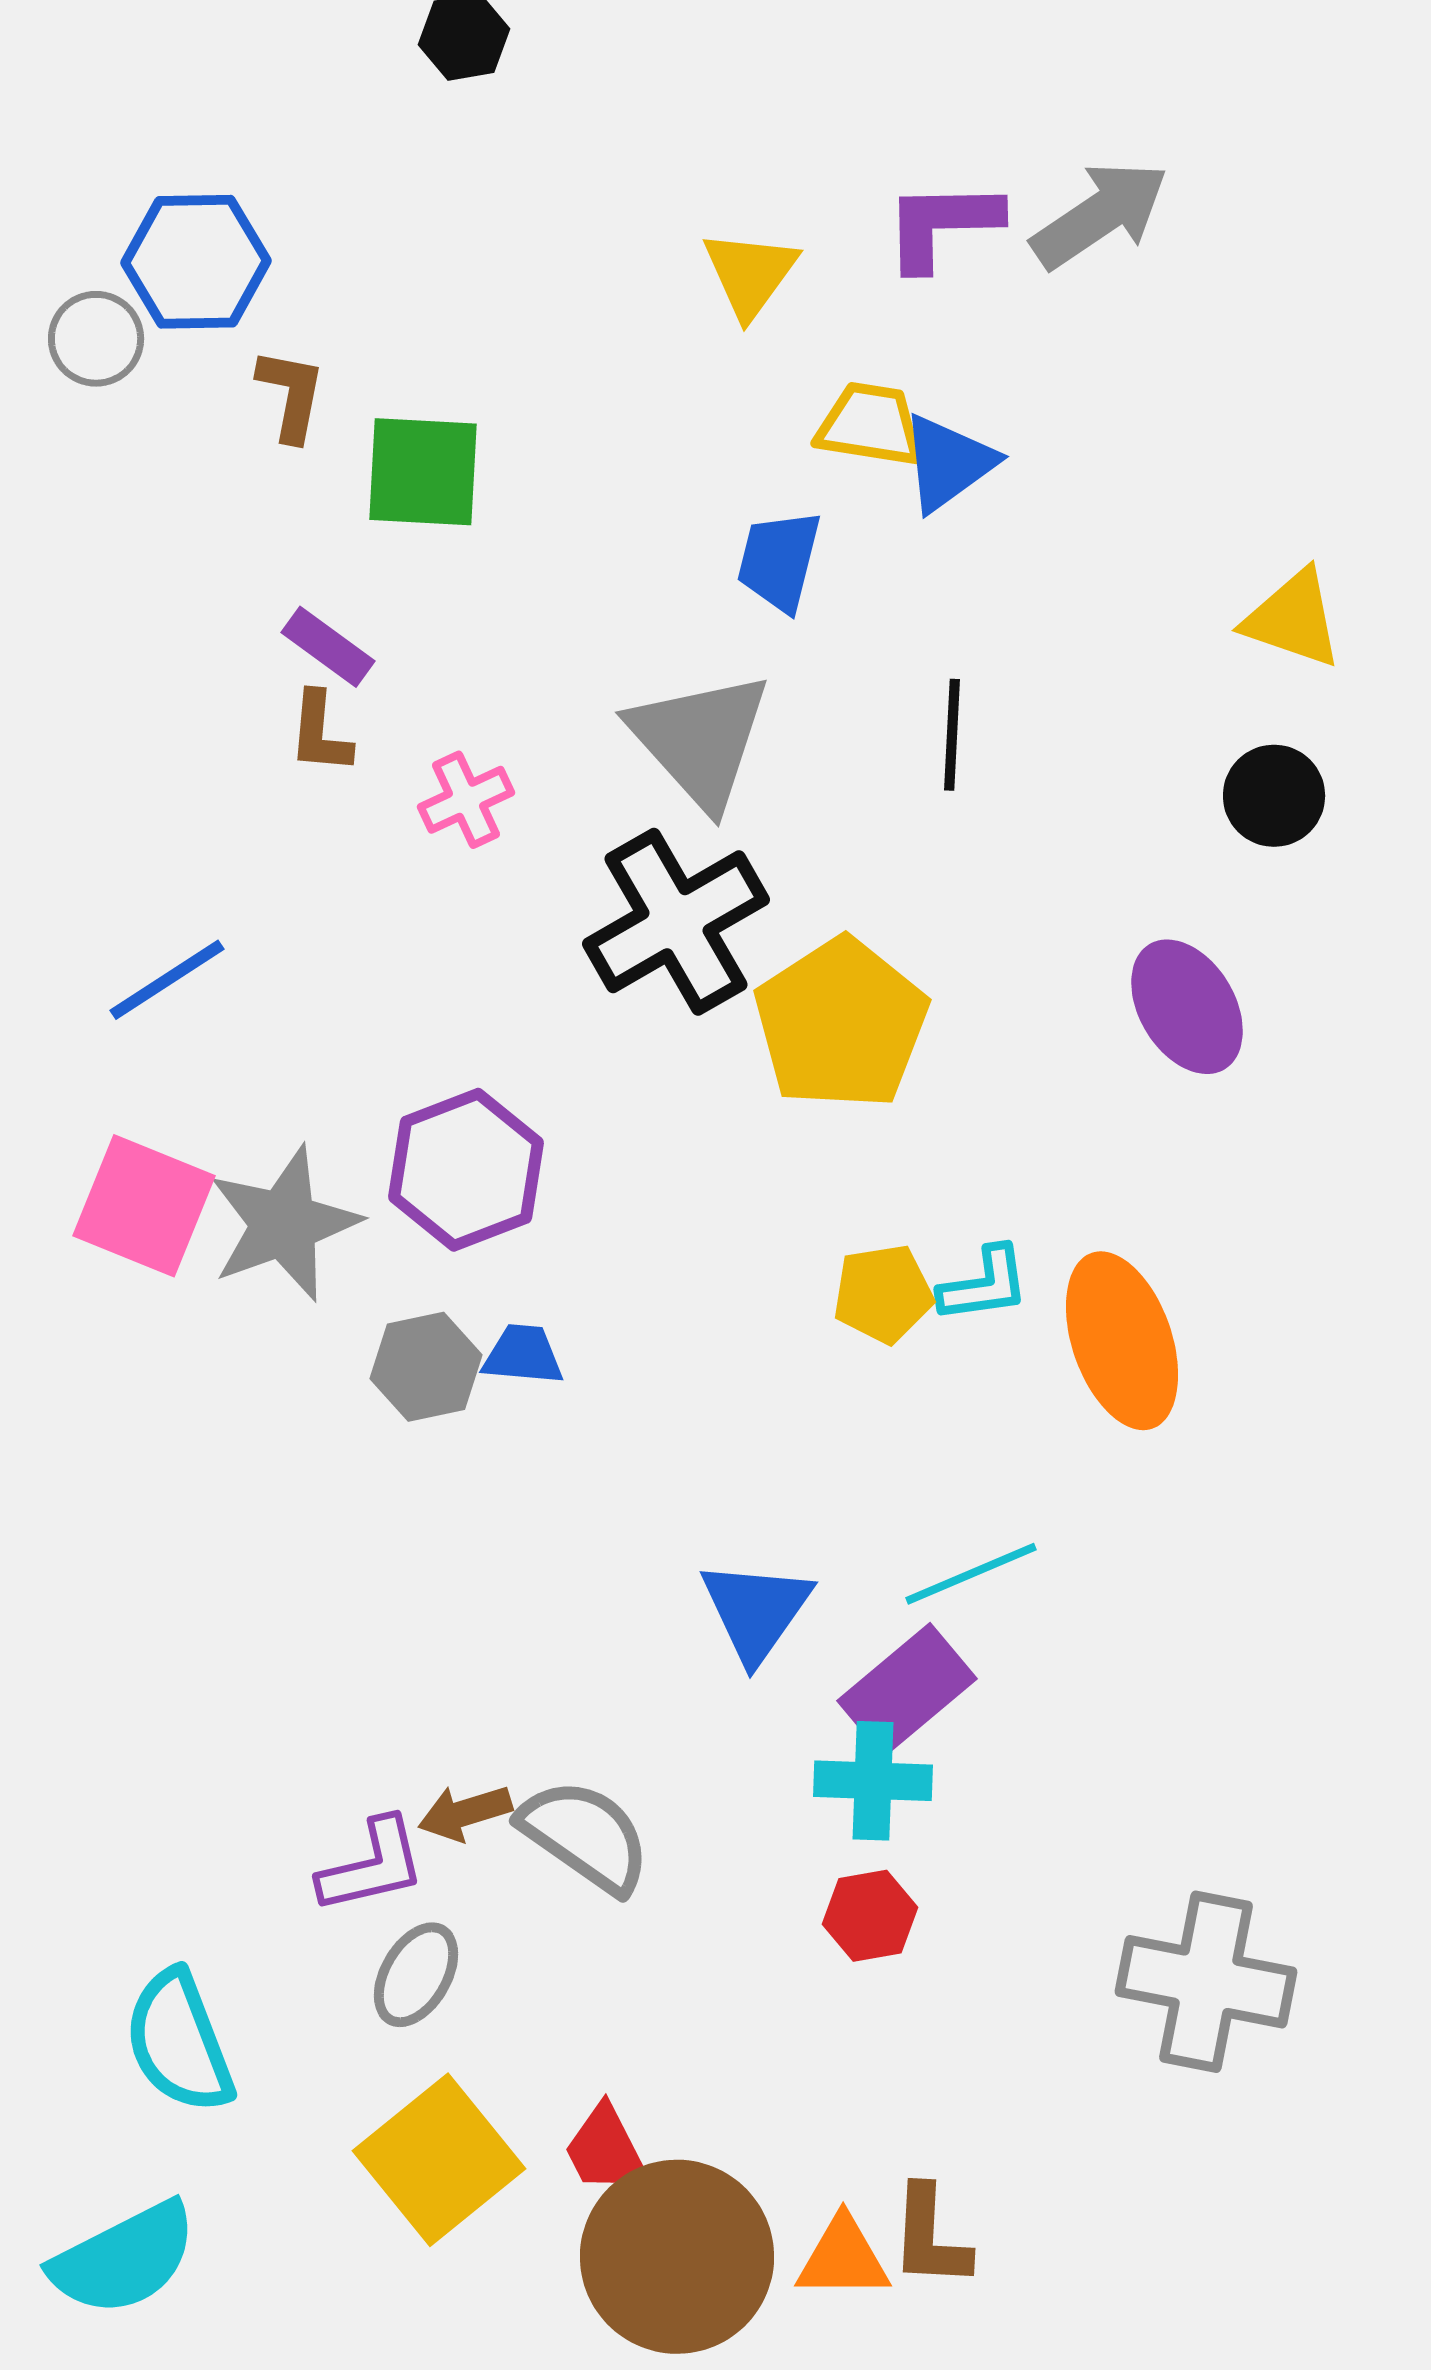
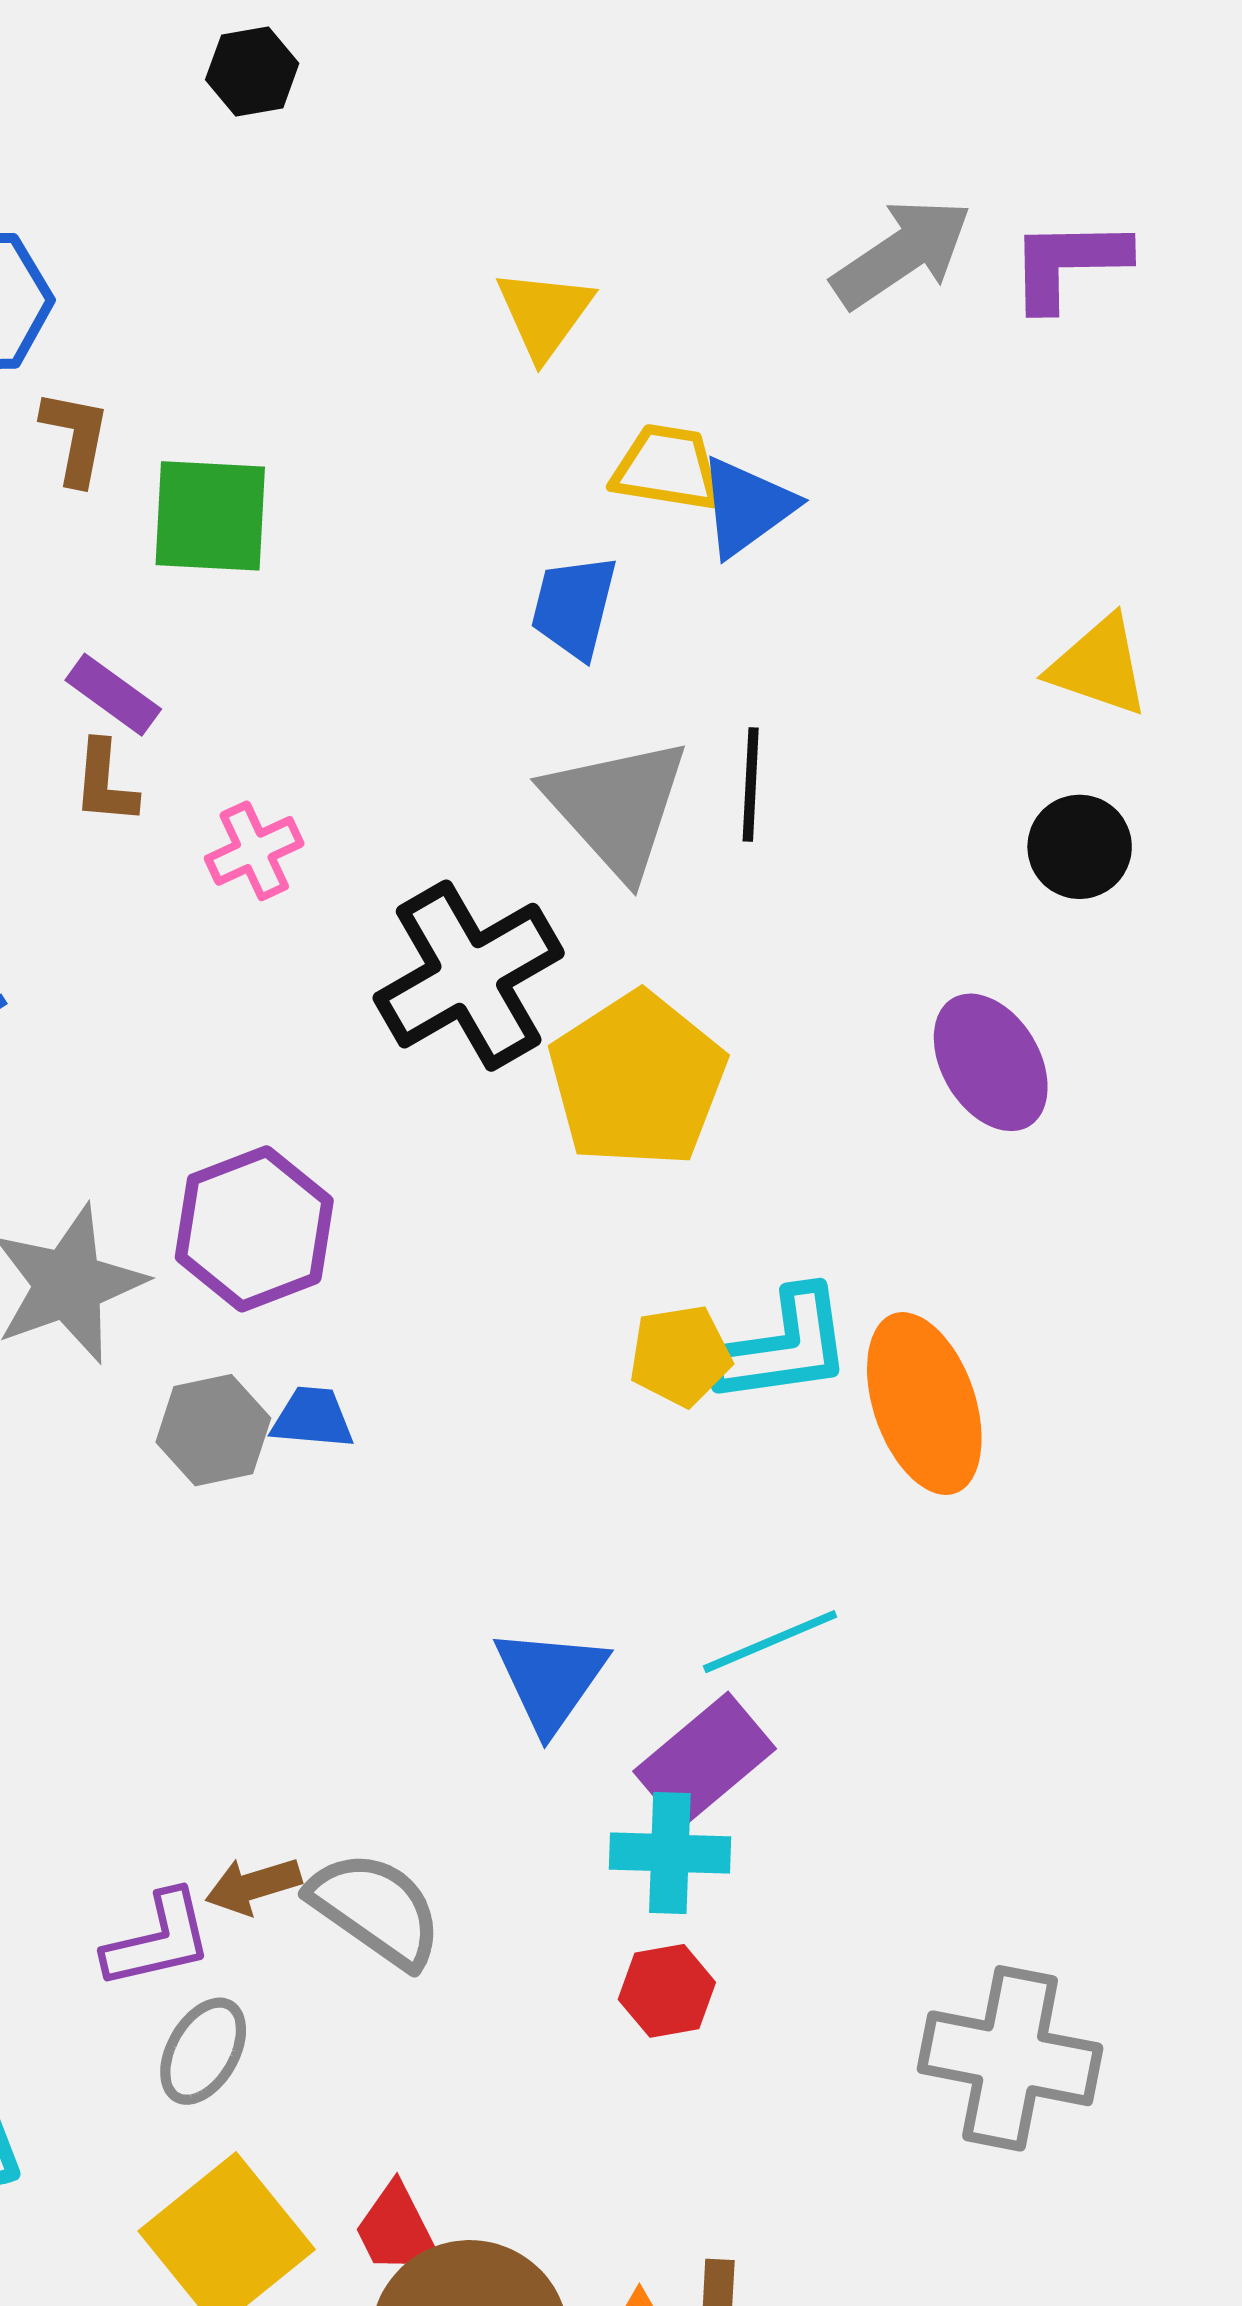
purple L-shape: (942, 225) -> (1068, 264), moved
gray triangle: (700, 740) -> (617, 807), moved
cyan L-shape: (984, 1285) -> (783, 1346), size x1.5

